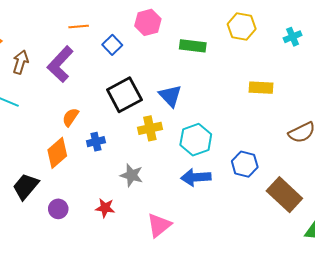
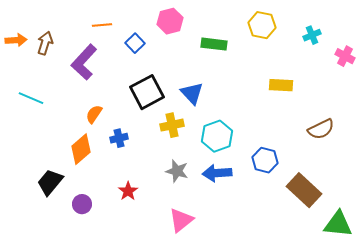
brown arrow: (21, 62) -> (45, 43), moved
gray star: (132, 175) -> (177, 171), moved
red star: (105, 208) -> (128, 191), moved, turned 30

